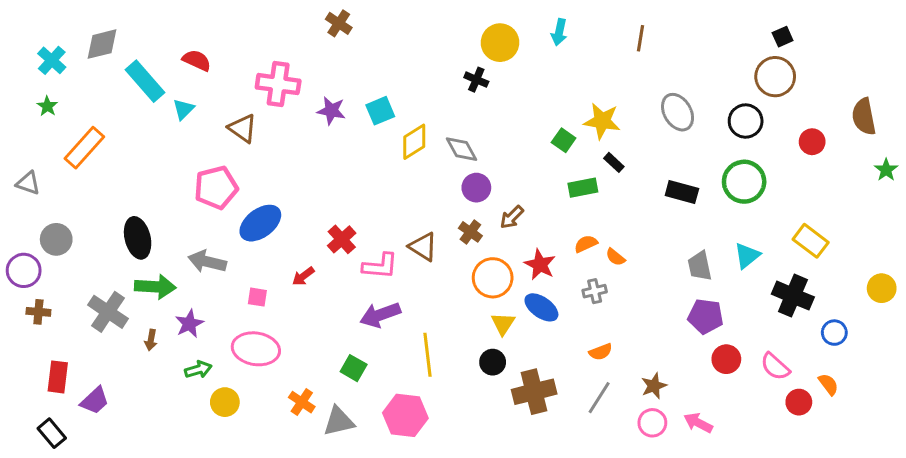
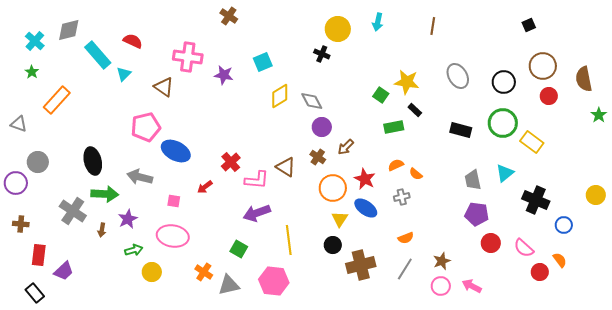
brown circle: (775, 77) -> (543, 66), moved
cyan square: (380, 111) -> (263, 62), moved
blue ellipse: (260, 223) -> (176, 151), turned 64
yellow rectangle: (811, 241) -> (532, 142), moved
brown cross: (38, 312) -> (21, 224), moved

